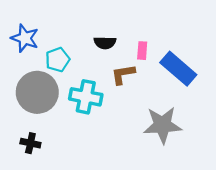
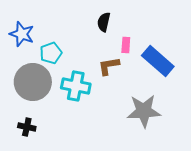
black semicircle: (105, 43) -> (104, 22), moved, turned 102

